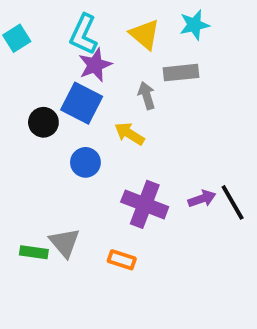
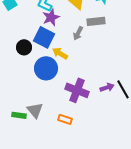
gray arrow: (147, 96) -> (78, 33), turned -136
yellow arrow: (129, 134) -> (60, 53), moved
blue circle: (85, 162) -> (46, 68), size x1.5

